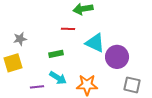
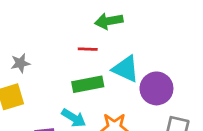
green rectangle: (56, 54) -> (88, 84), moved, size x1.5

